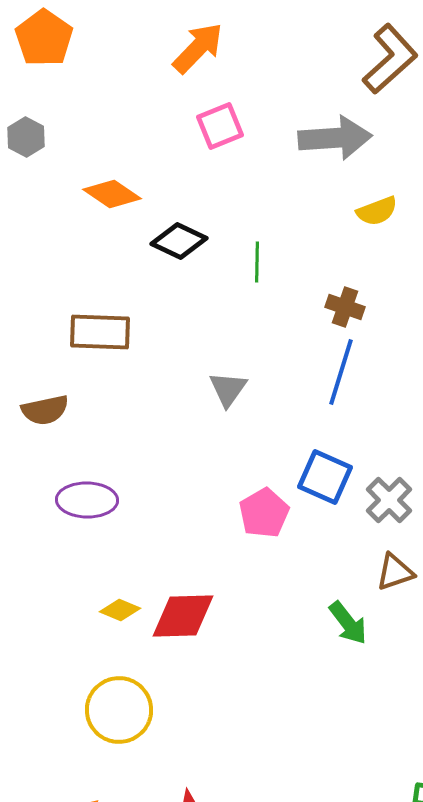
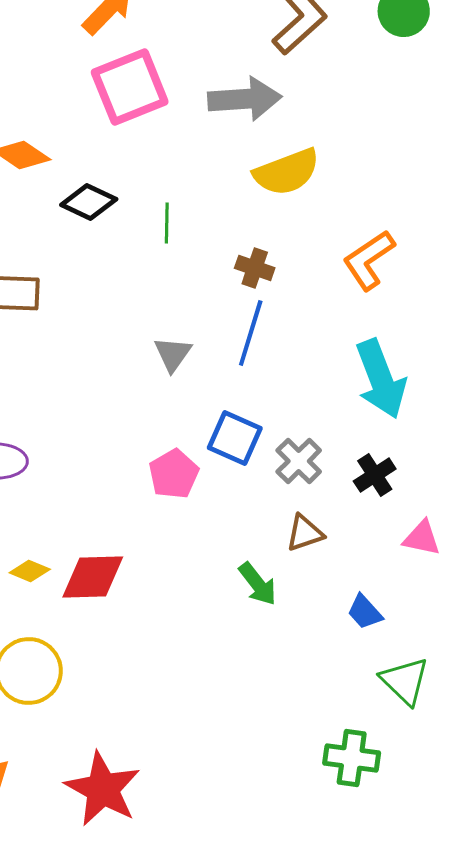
pink square: (220, 126) -> (130, 87), size x1.6
yellow semicircle: (377, 211) -> (287, 172), size x1.6
gray triangle: (228, 389) -> (173, 354), moved

